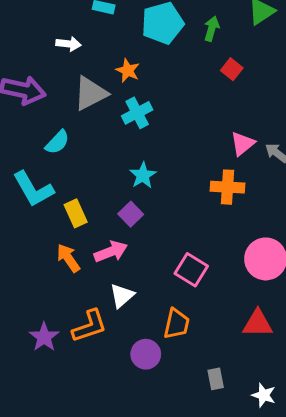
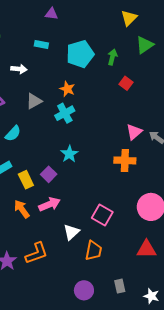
orange star: (128, 70) -> (67, 89), moved
gray triangle: (90, 93) -> (34, 101), size x0.7
purple square: (131, 214) -> (49, 174), moved
white triangle: (122, 296) -> (71, 232), moved
purple circle: (146, 354) -> (84, 290), moved

